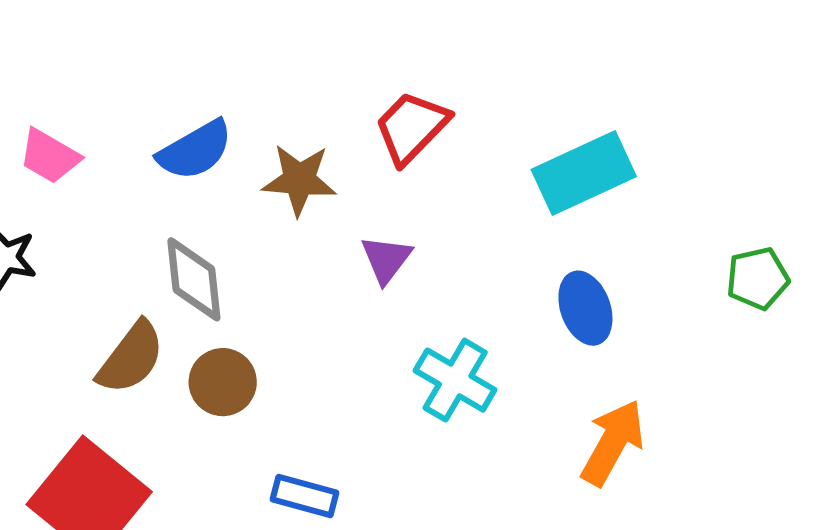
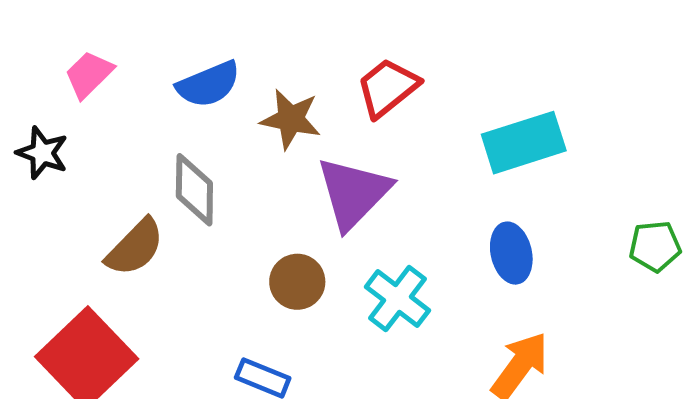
pink trapezoid: (49, 156) -> (89, 74), turned 98
purple triangle: (386, 259) -> (353, 193), size x1.8
brown circle: (223, 382) -> (297, 282), moved

